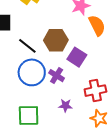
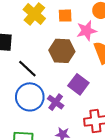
brown hexagon: (56, 40) -> (62, 51), moved

